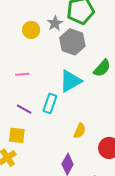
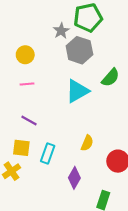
yellow circle: (31, 30) -> (25, 55), moved
cyan rectangle: (50, 103) -> (48, 153), moved

